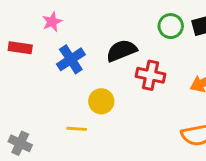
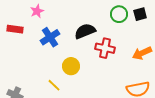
yellow line: (77, 129) -> (54, 85), turned 40

